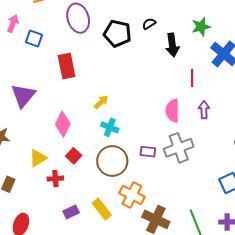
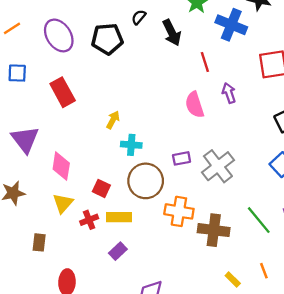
pink diamond: (63, 124) -> (61, 166), moved
gray cross: (179, 148) -> (218, 166), moved
yellow rectangle: (102, 209) -> (119, 217), moved, turned -35

